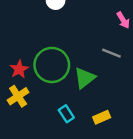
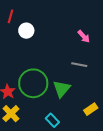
yellow rectangle: (102, 117) -> (91, 109), moved

